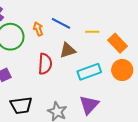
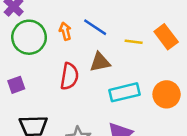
orange rectangle: (118, 43) -> (166, 37), moved

